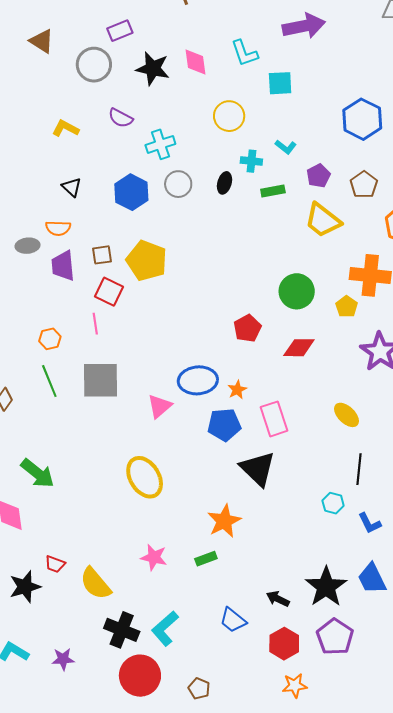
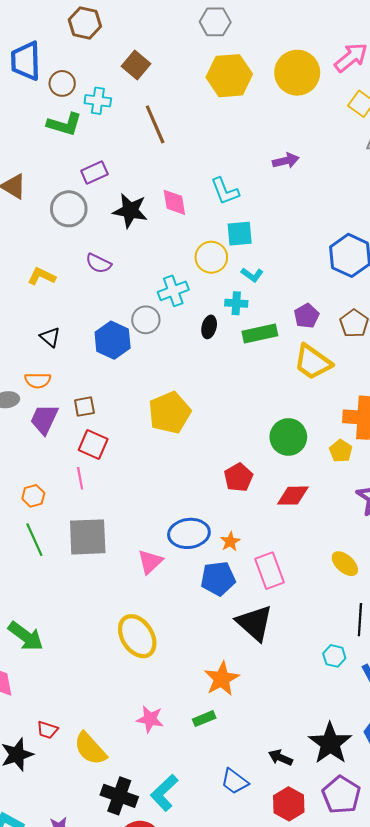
purple arrow: (304, 26) -> (286, 161), size x0.6
cyan square: (280, 83) -> (240, 234), moved
cyan cross: (160, 144) -> (173, 291), moved
cyan L-shape: (286, 147) -> (252, 275), moved
gray circle: (178, 184) -> (146, 320), moved
green rectangle: (273, 191) -> (260, 334), size x1.4
yellow pentagon: (147, 261) -> (170, 413), moved, turned 30
purple trapezoid: (63, 266) -> (44, 419), turned 32

